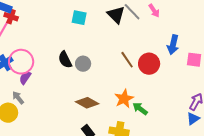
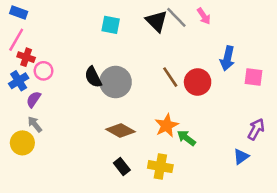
red cross: (11, 17) -> (26, 57), moved
pink circle: (21, 62) -> (43, 71), moved, size x0.6
gray circle: (83, 64) -> (116, 82), size x1.6
purple semicircle: (25, 78) -> (34, 99), moved
blue triangle: (193, 119) -> (241, 157), moved

